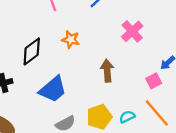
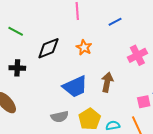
blue trapezoid: (53, 89) -> (75, 87), moved
yellow pentagon: (99, 117) -> (90, 119), turned -30

